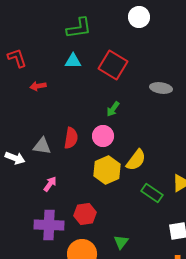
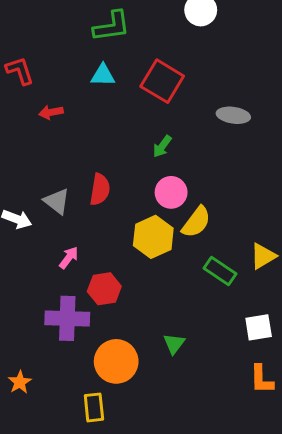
pink circle: (103, 136) -> (171, 192), moved
gray triangle: (42, 146) -> (57, 201), turned 30
red hexagon: (85, 214) -> (104, 289), moved

